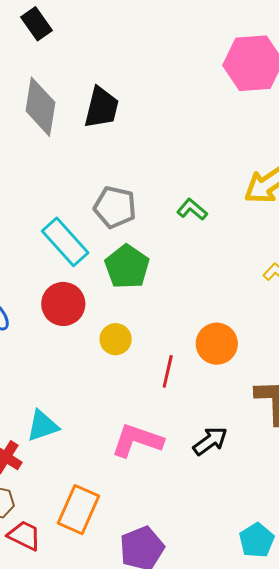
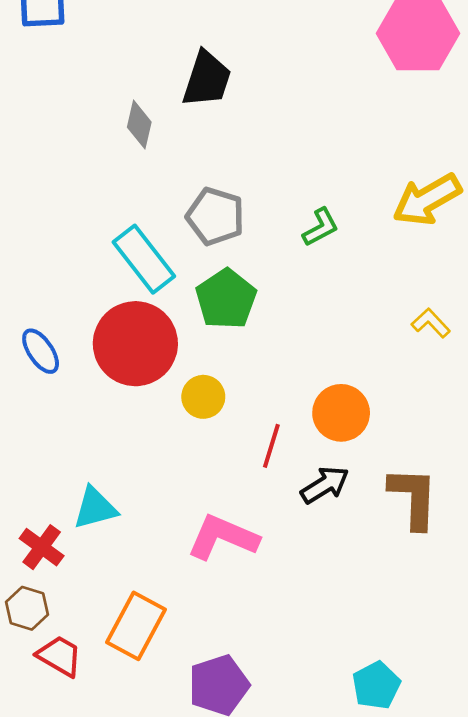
gray diamond: (40, 107) -> (139, 125), moved, size x0.6
green L-shape: (192, 209) -> (321, 227), turned 108
red circle: (63, 304) -> (135, 344), size x1.4
black arrow: (210, 441) -> (325, 485), moved

